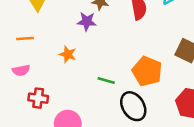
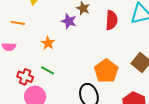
green line: (106, 80) -> (47, 70), moved
red cross: (38, 98) -> (25, 77), moved

